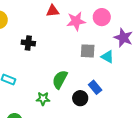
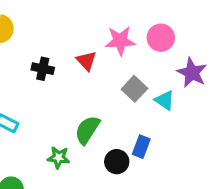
red triangle: (53, 11) -> (86, 61), moved, turned 48
gray square: (88, 51) -> (134, 89), turned 35
blue rectangle: (95, 87) -> (141, 147), turned 56

